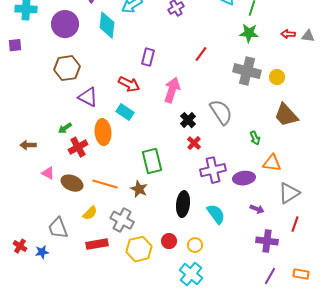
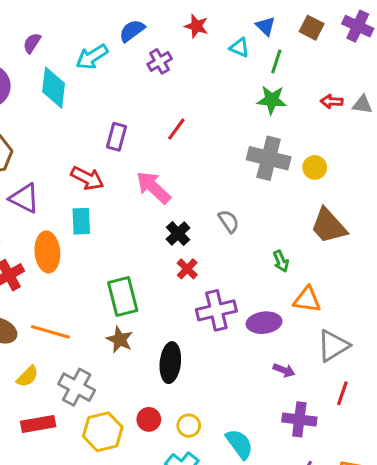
red line: (201, 54) -> (176, 129), moved
pink arrow: (172, 90) -> (153, 187), turned -65
cyan rectangle: (125, 112) -> (81, 221), turned 54
gray semicircle: (221, 112) -> (229, 221), size x0.6
brown star: (139, 189) -> (120, 340), moved
cyan semicircle: (216, 214) -> (239, 444), moved

